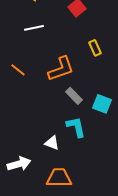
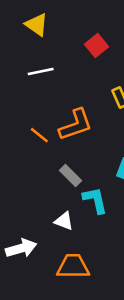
orange line: (18, 70) -> (39, 135), moved
gray rectangle: (74, 96) -> (70, 175), moved

